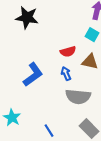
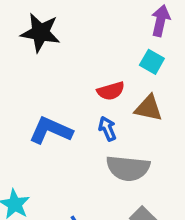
blue L-shape: (33, 75) -> (51, 130), turned -120

